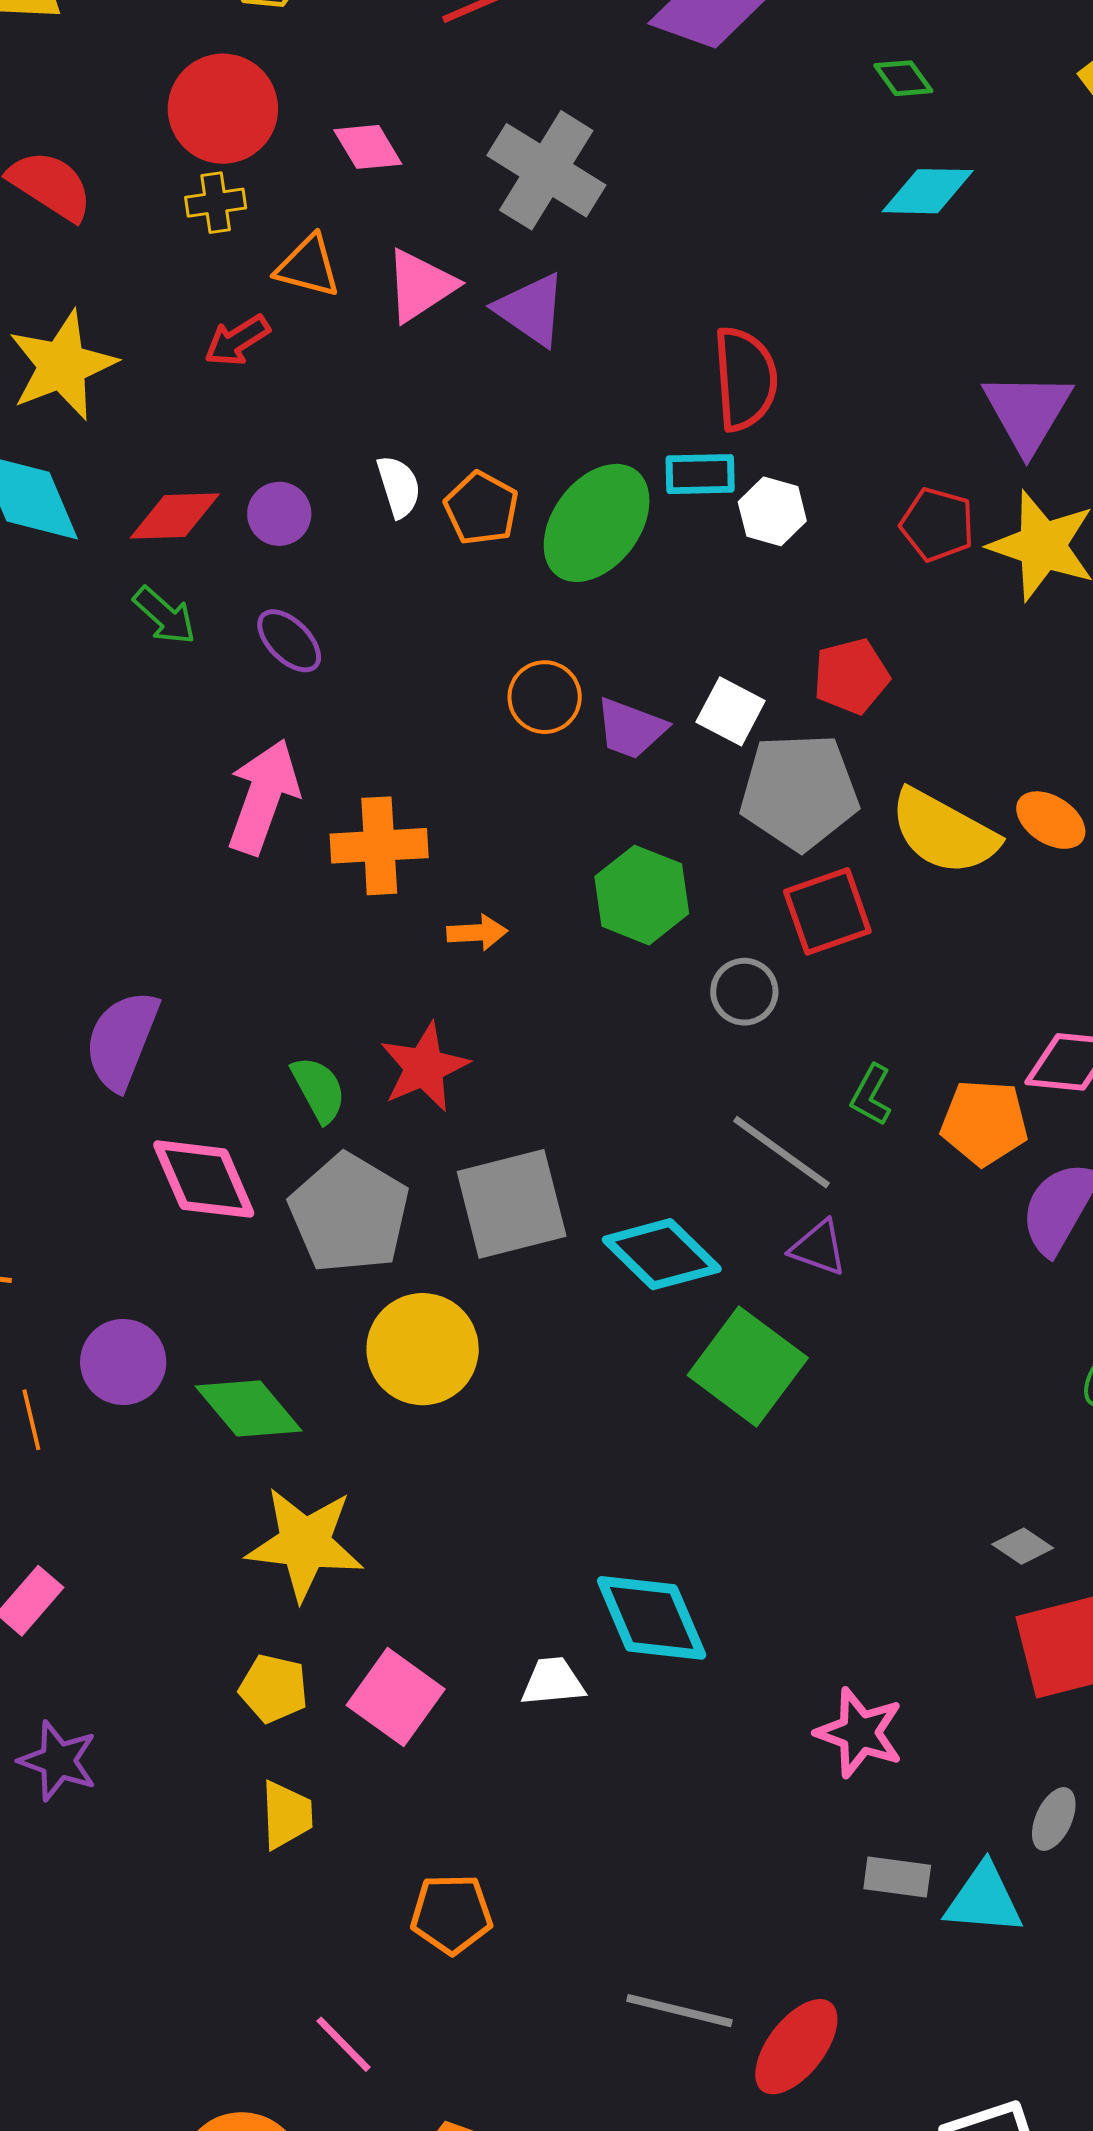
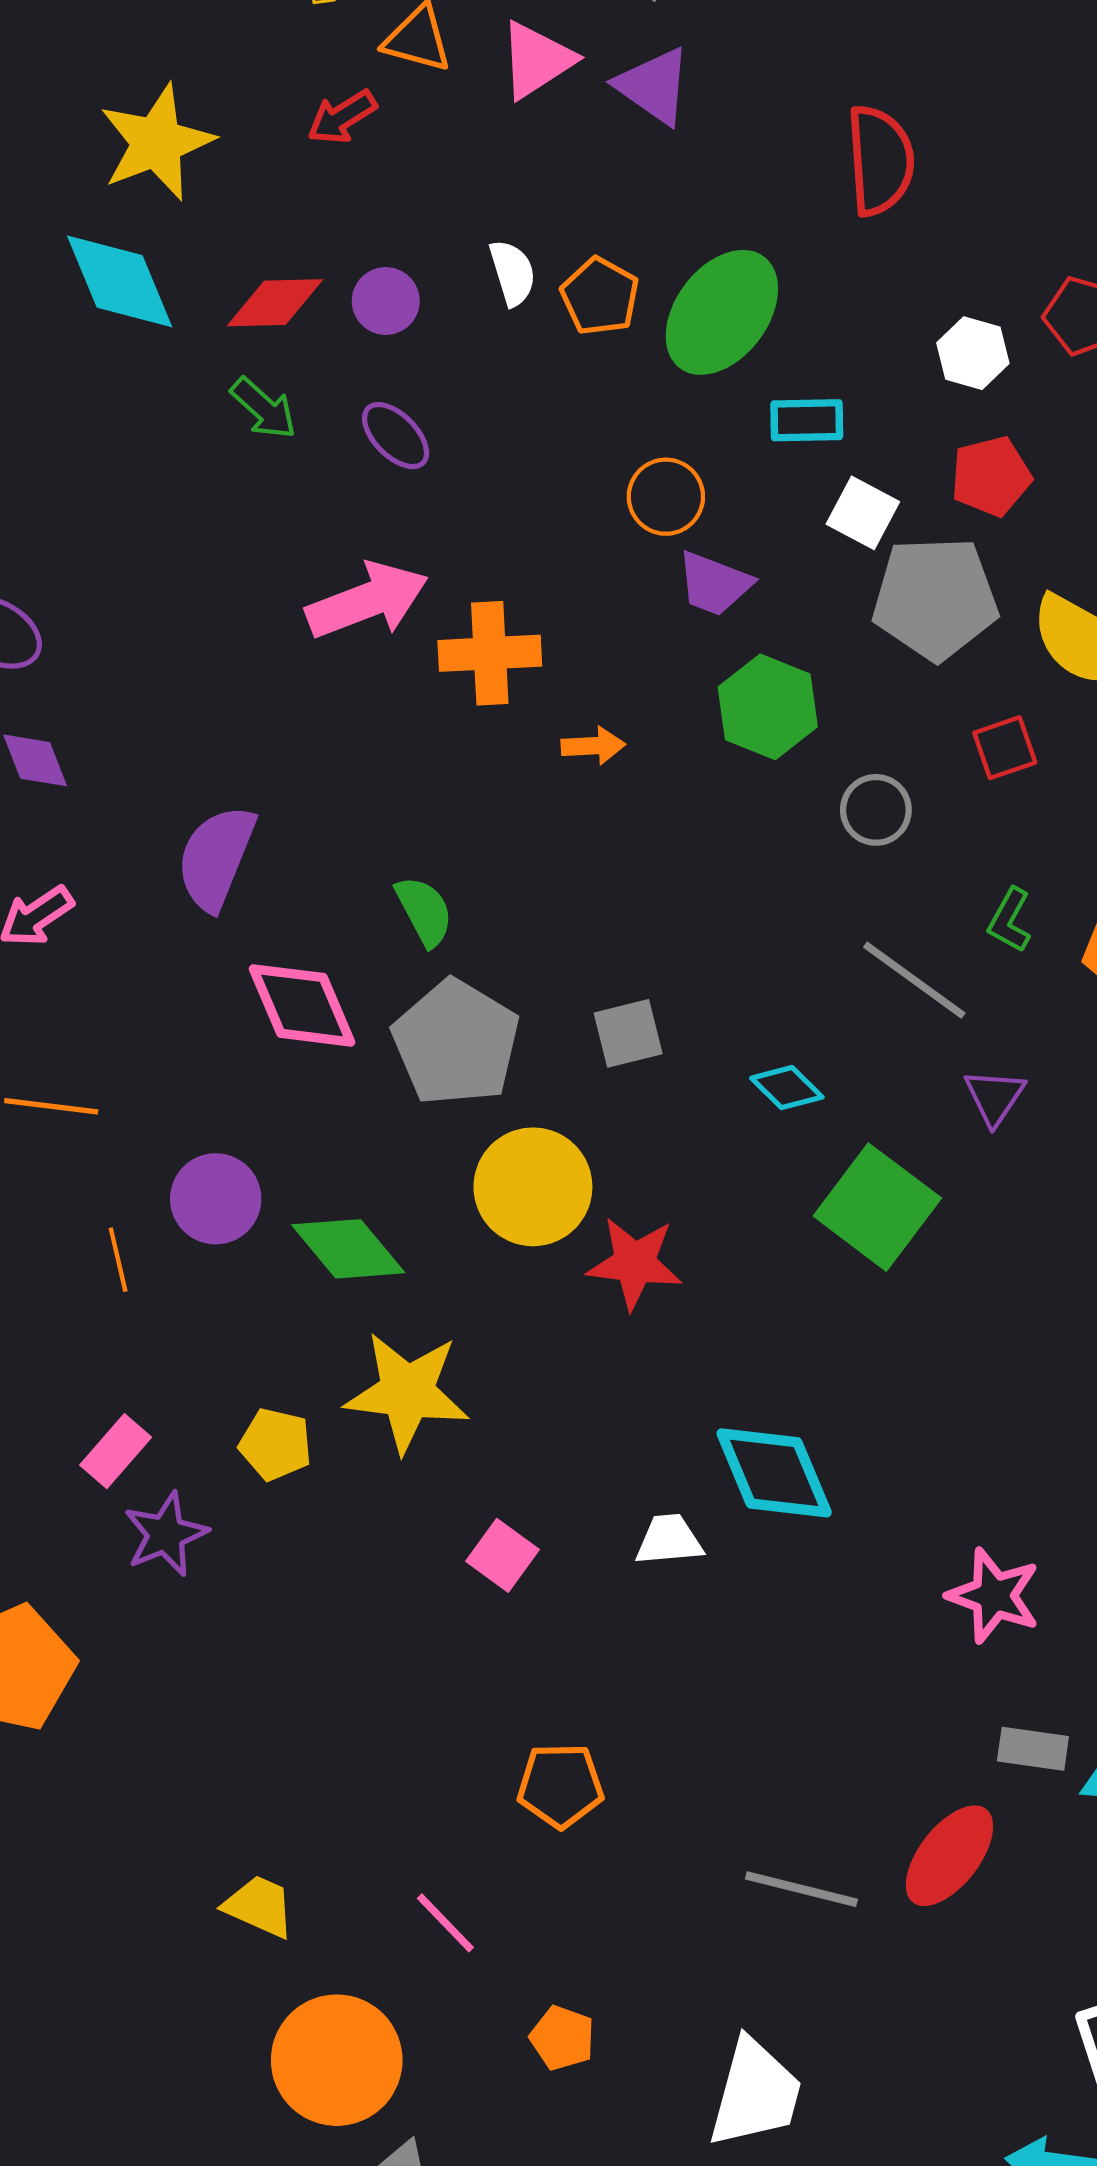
cyan rectangle: (700, 474) -> (807, 420), moved
white hexagon: (772, 511) -> (973, 353), moved
purple trapezoid: (631, 728) -> (714, 584), moved
pink arrow: (263, 797) -> (367, 601), turned 49
red square: (827, 911) -> (1005, 748), moved, size x0.7
red star: (424, 1067) -> (635, 1263), moved, turned 30
gray square: (512, 1204) -> (628, 1033), size x0.6
purple triangle: (818, 1248) -> (995, 1097), moved, turned 44
cyan diamond: (662, 1254) -> (787, 1088), size x0.6
yellow pentagon: (274, 1688) -> (275, 1444), moved
pink square: (396, 1697) -> (502, 1555), size x0.7
purple star: (58, 1761) -> (166, 1534), moved, turned 30
yellow trapezoid: (287, 1815) -> (259, 1906), moved, turned -64
red ellipse: (796, 2047) -> (949, 1856), moved

